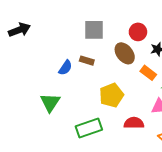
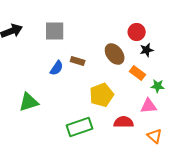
gray square: (94, 30) -> (55, 31), moved
red circle: (138, 32) -> (137, 32), moved
green triangle: (50, 102) -> (29, 102), moved, turned 40

